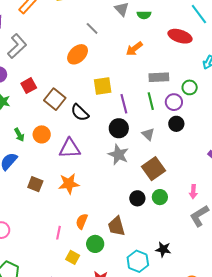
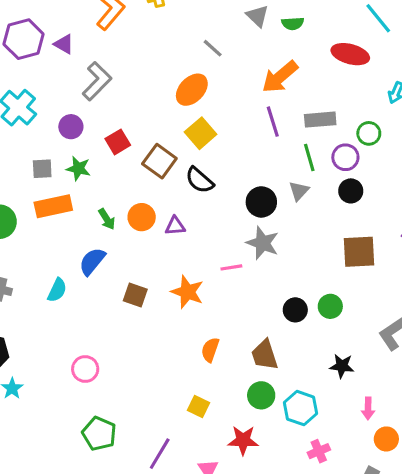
orange arrow: (134, 49) -> (280, 77), size x1.4
yellow square: (103, 86) -> (201, 133), moved, turned -30
purple line: (124, 104) -> (273, 122), moved
gray triangle: (148, 134) -> (299, 191), moved, turned 32
purple triangle: (70, 148) -> (175, 226), moved, size x0.6
brown square: (154, 169) -> (359, 252), moved, turned 35
orange star: (69, 184) -> (187, 292), turned 30
pink arrow: (193, 192) -> (368, 408), moved
pink line: (59, 233) -> (231, 267), moved, turned 72
green circle: (95, 244) -> (261, 395), moved
black star: (163, 249) -> (342, 366), moved

